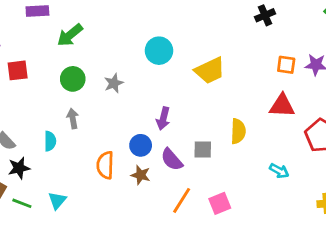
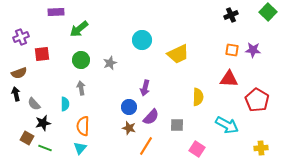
black cross: (265, 15) -> (231, 15), moved
gray square: (203, 150) -> (177, 125), moved
purple semicircle: (172, 159) -> (151, 117), turned -96
orange semicircle: (105, 165) -> (83, 126), moved
cyan arrow: (279, 171) -> (227, 125), size x1.6
cyan triangle: (57, 200) -> (80, 148), moved
orange line: (182, 200) -> (146, 146), moved
pink square: (220, 203) -> (197, 149), moved, turned -35

